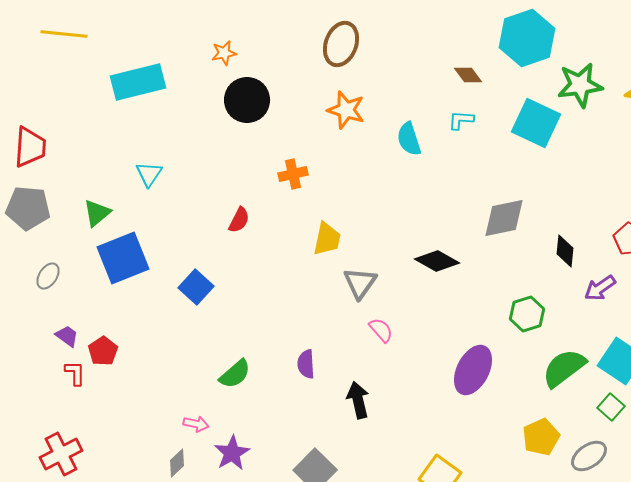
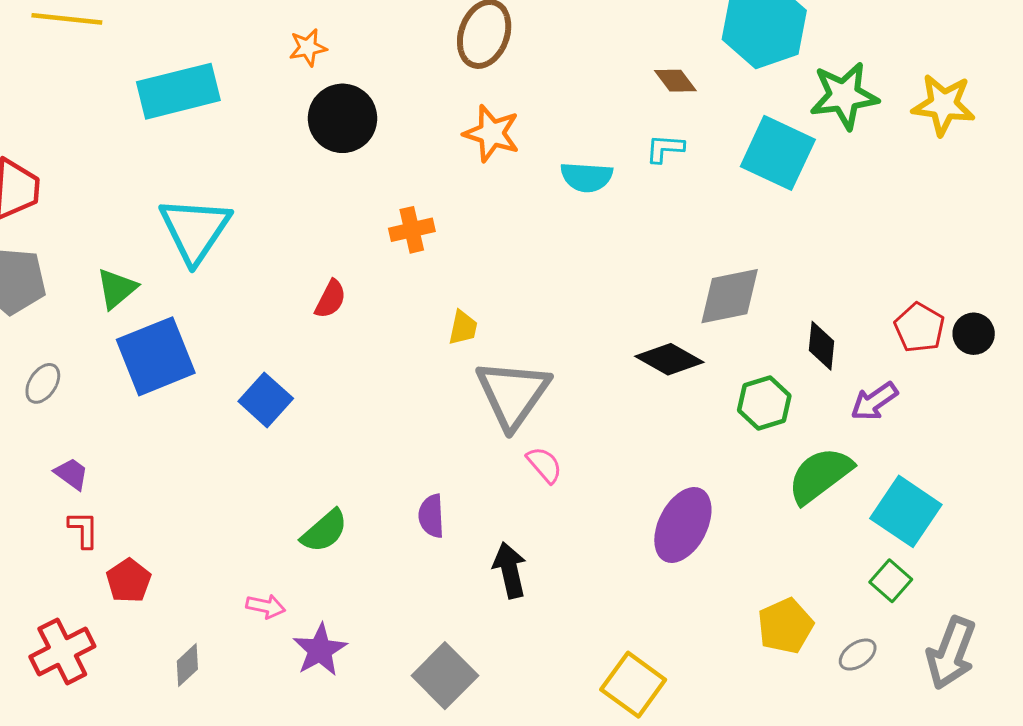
cyan semicircle: (409, 139) -> (587, 177), turned -68
cyan triangle: (149, 174) -> (195, 230), size x1.8
yellow trapezoid: (327, 239) -> (463, 328), size x0.7
black diamond: (437, 261) -> (669, 359), moved
gray triangle: (360, 283) -> (513, 394), size x1.5
green hexagon: (527, 314) -> (764, 403), moved
red pentagon: (103, 351) -> (129, 581), moved
green semicircle: (564, 368) -> (820, 475), moved
gray ellipse: (589, 456) -> (858, 655), size x0.7
gray diamond: (177, 463) -> (187, 665), moved

